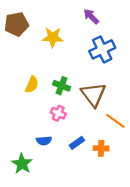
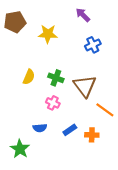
blue cross: (102, 49) -> (93, 45), size x0.7

